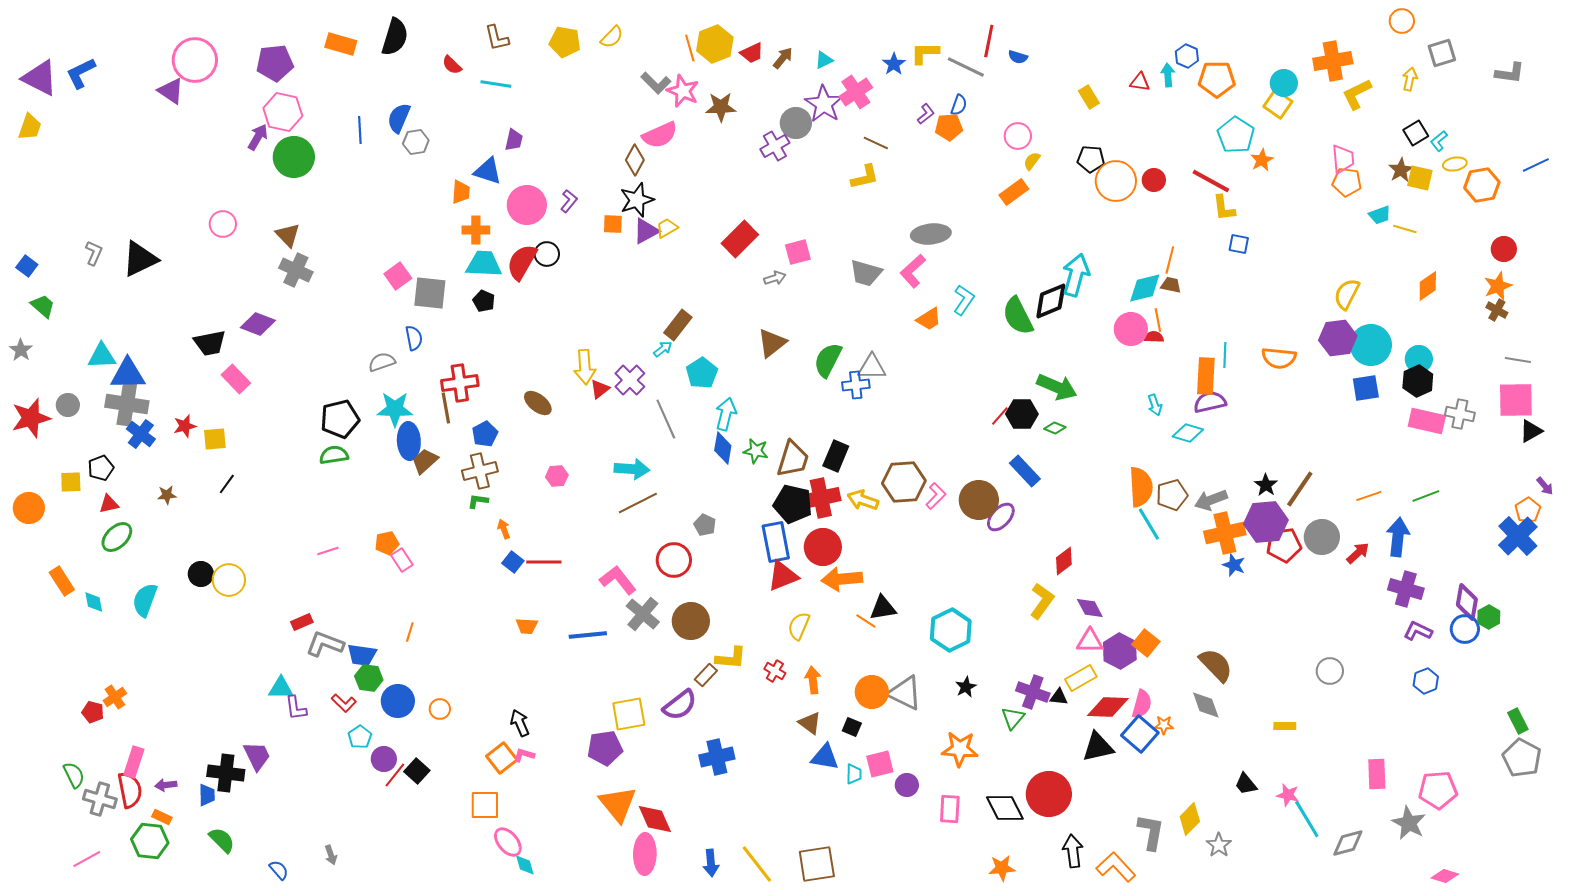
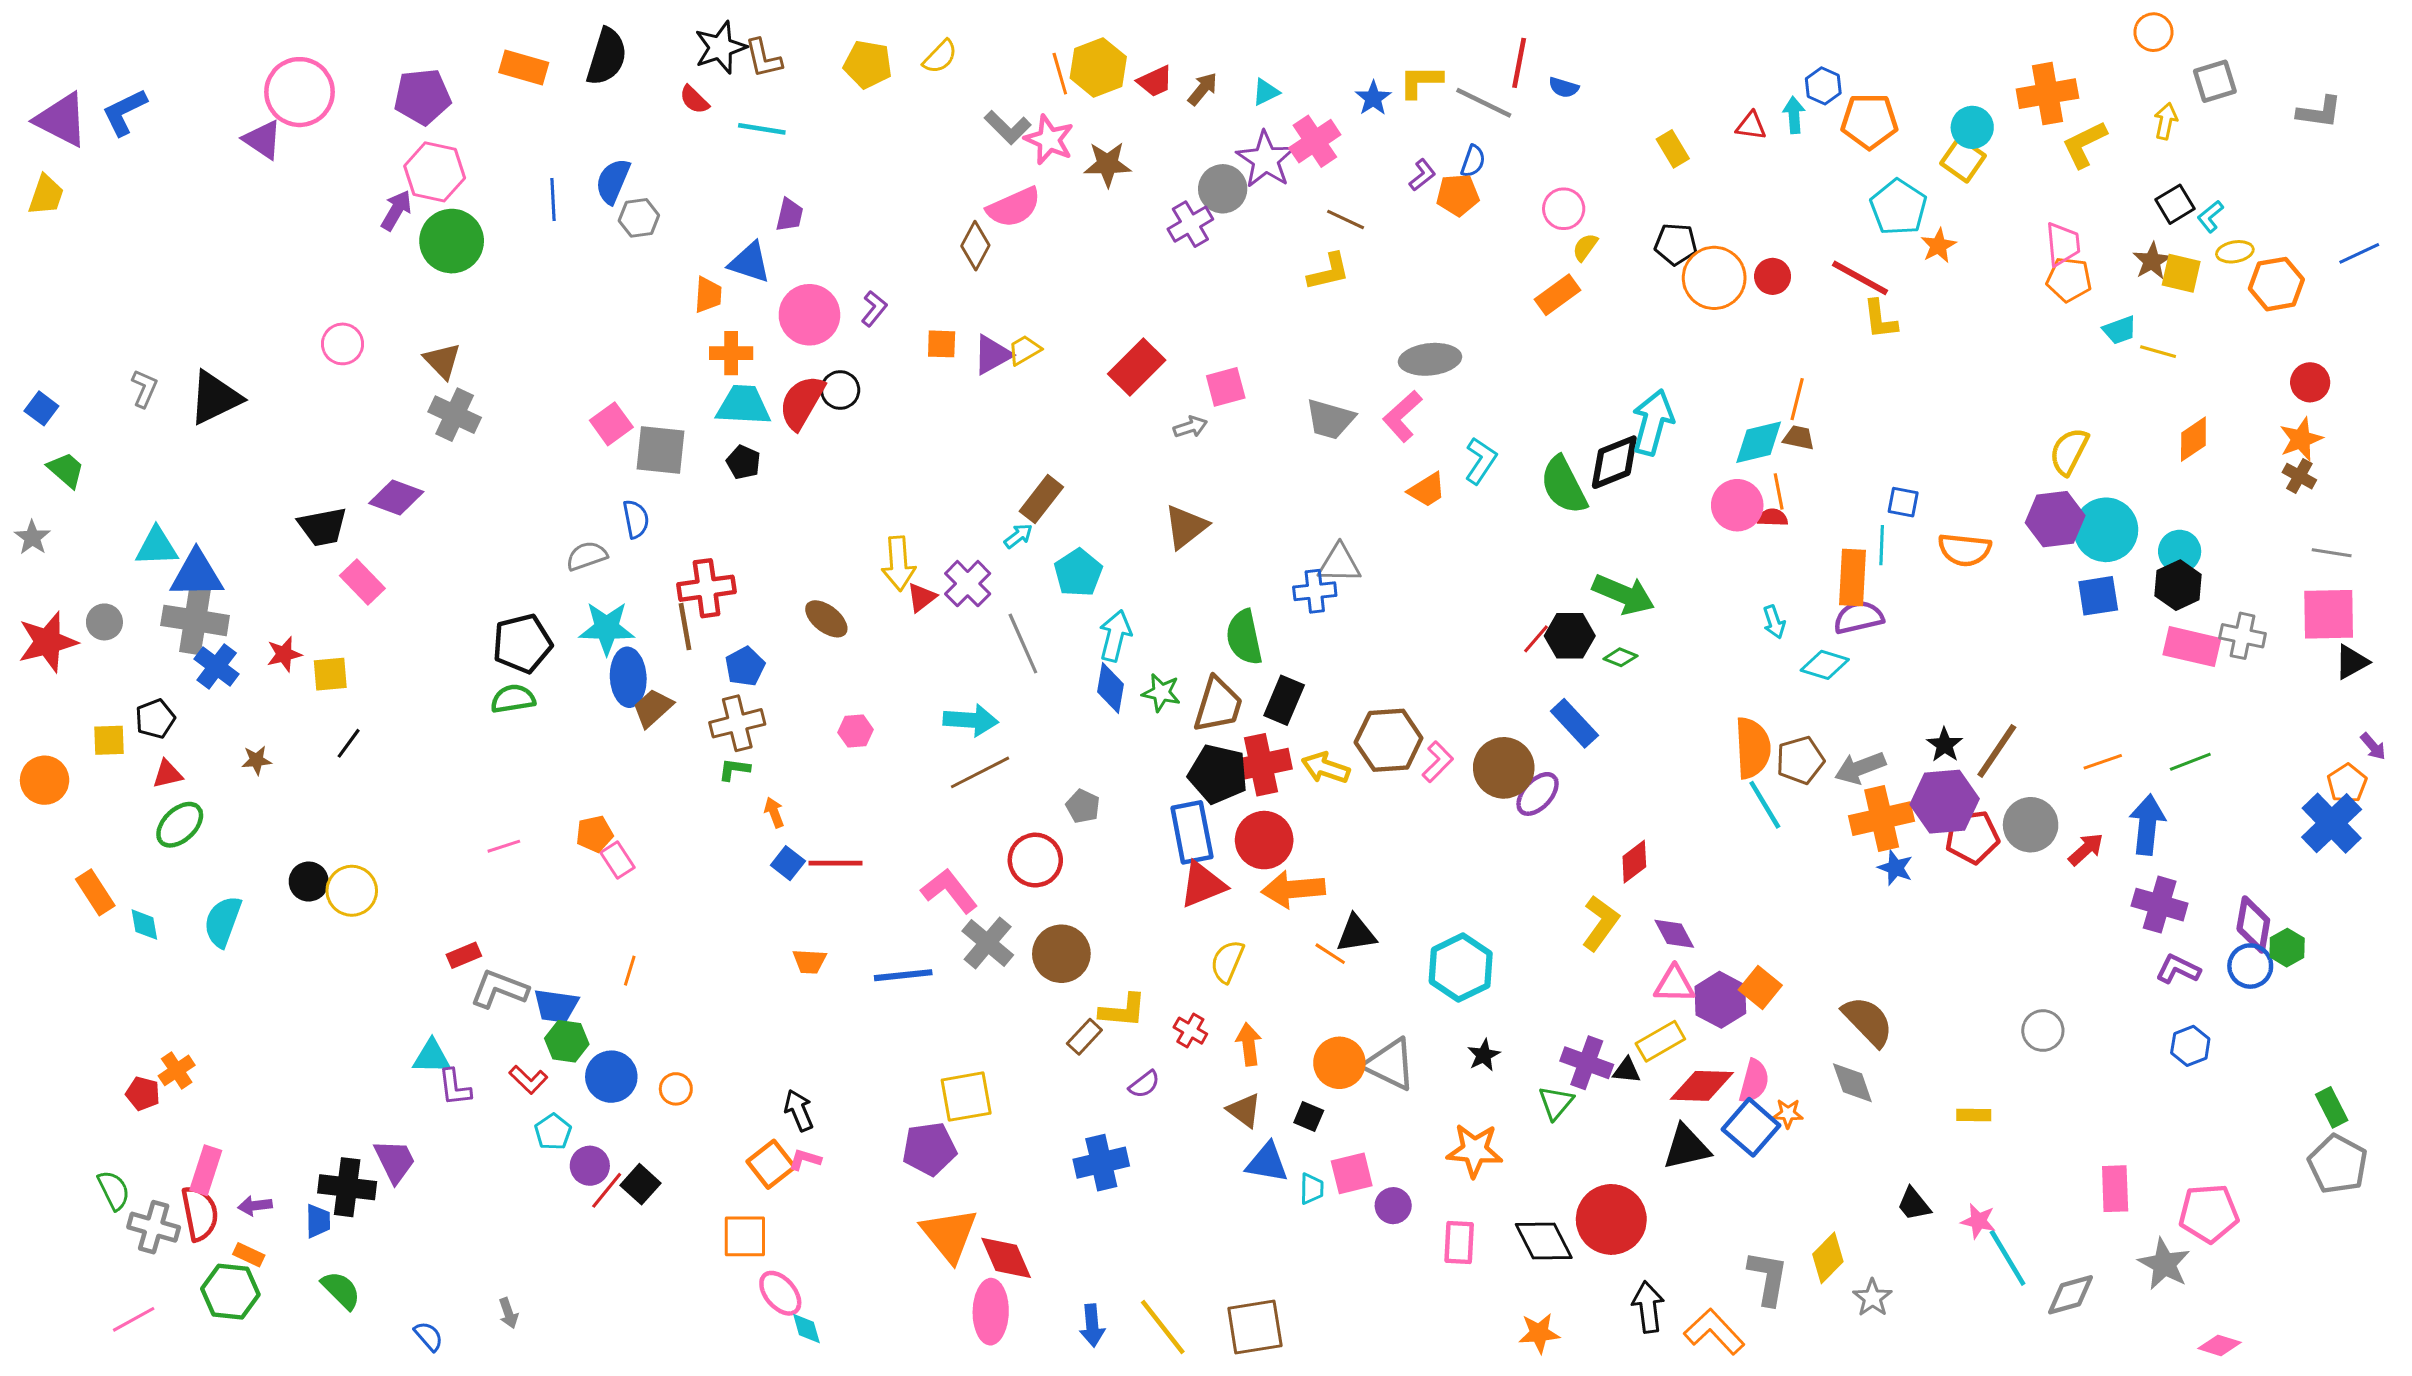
black star: (637, 200) -> (720, 47), moved
blue square: (1239, 244) -> (1903, 502), moved
green semicircle: (828, 360) -> (1244, 637), moved, turned -39
purple semicircle: (680, 705) -> (1144, 1084), moved, size x0.6

